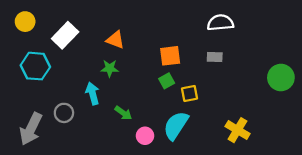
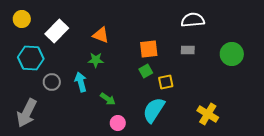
green circle: (281, 78) -> (232, 54), moved
gray circle: (64, 113) -> (52, 82), moved
pink circle: (145, 136) -> (118, 123), moved

